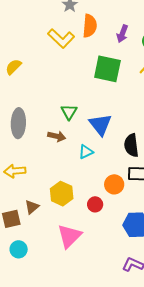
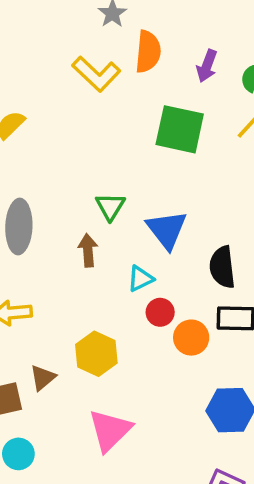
brown arrow: (57, 136) -> (88, 250), turned -108
red circle: (95, 204) -> (160, 312), moved

